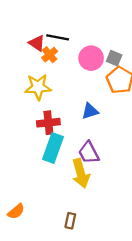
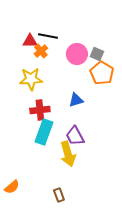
red triangle: (37, 43) -> (30, 41), turned -35
brown rectangle: (70, 221) -> (59, 195), turned -32

